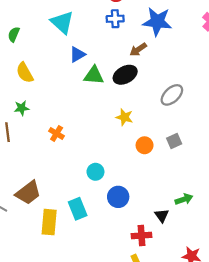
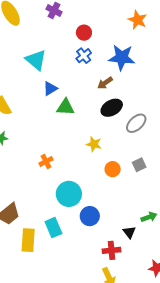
blue cross: (115, 19) -> (84, 56), turned -35
black ellipse: (125, 75) -> (112, 108), moved
orange cross: (57, 134) -> (46, 161), moved, turned 32
cyan circle: (95, 172) -> (69, 194), size x1.6

